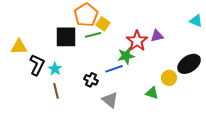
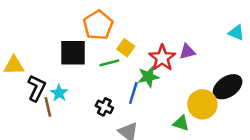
yellow square: (103, 24) -> (126, 48), moved
green line: (93, 35) -> (109, 63), moved
blue line: (114, 69) -> (133, 93), turned -54
yellow circle: (169, 78) -> (202, 104), size x1.5
brown line: (56, 91) -> (48, 107), moved

